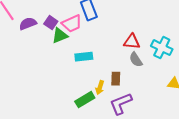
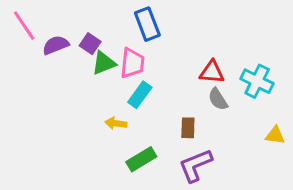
pink trapezoid: (72, 24) -> (132, 63), moved, turned -60
cyan rectangle: (84, 57) -> (140, 95), turned -48
yellow arrow: (100, 88) -> (116, 123), moved, turned 80

